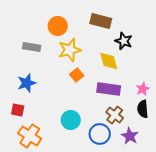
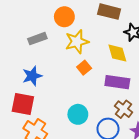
gray rectangle: (32, 47) -> (37, 39), turned -30
red square: (18, 110) -> (23, 104), size x1.6

